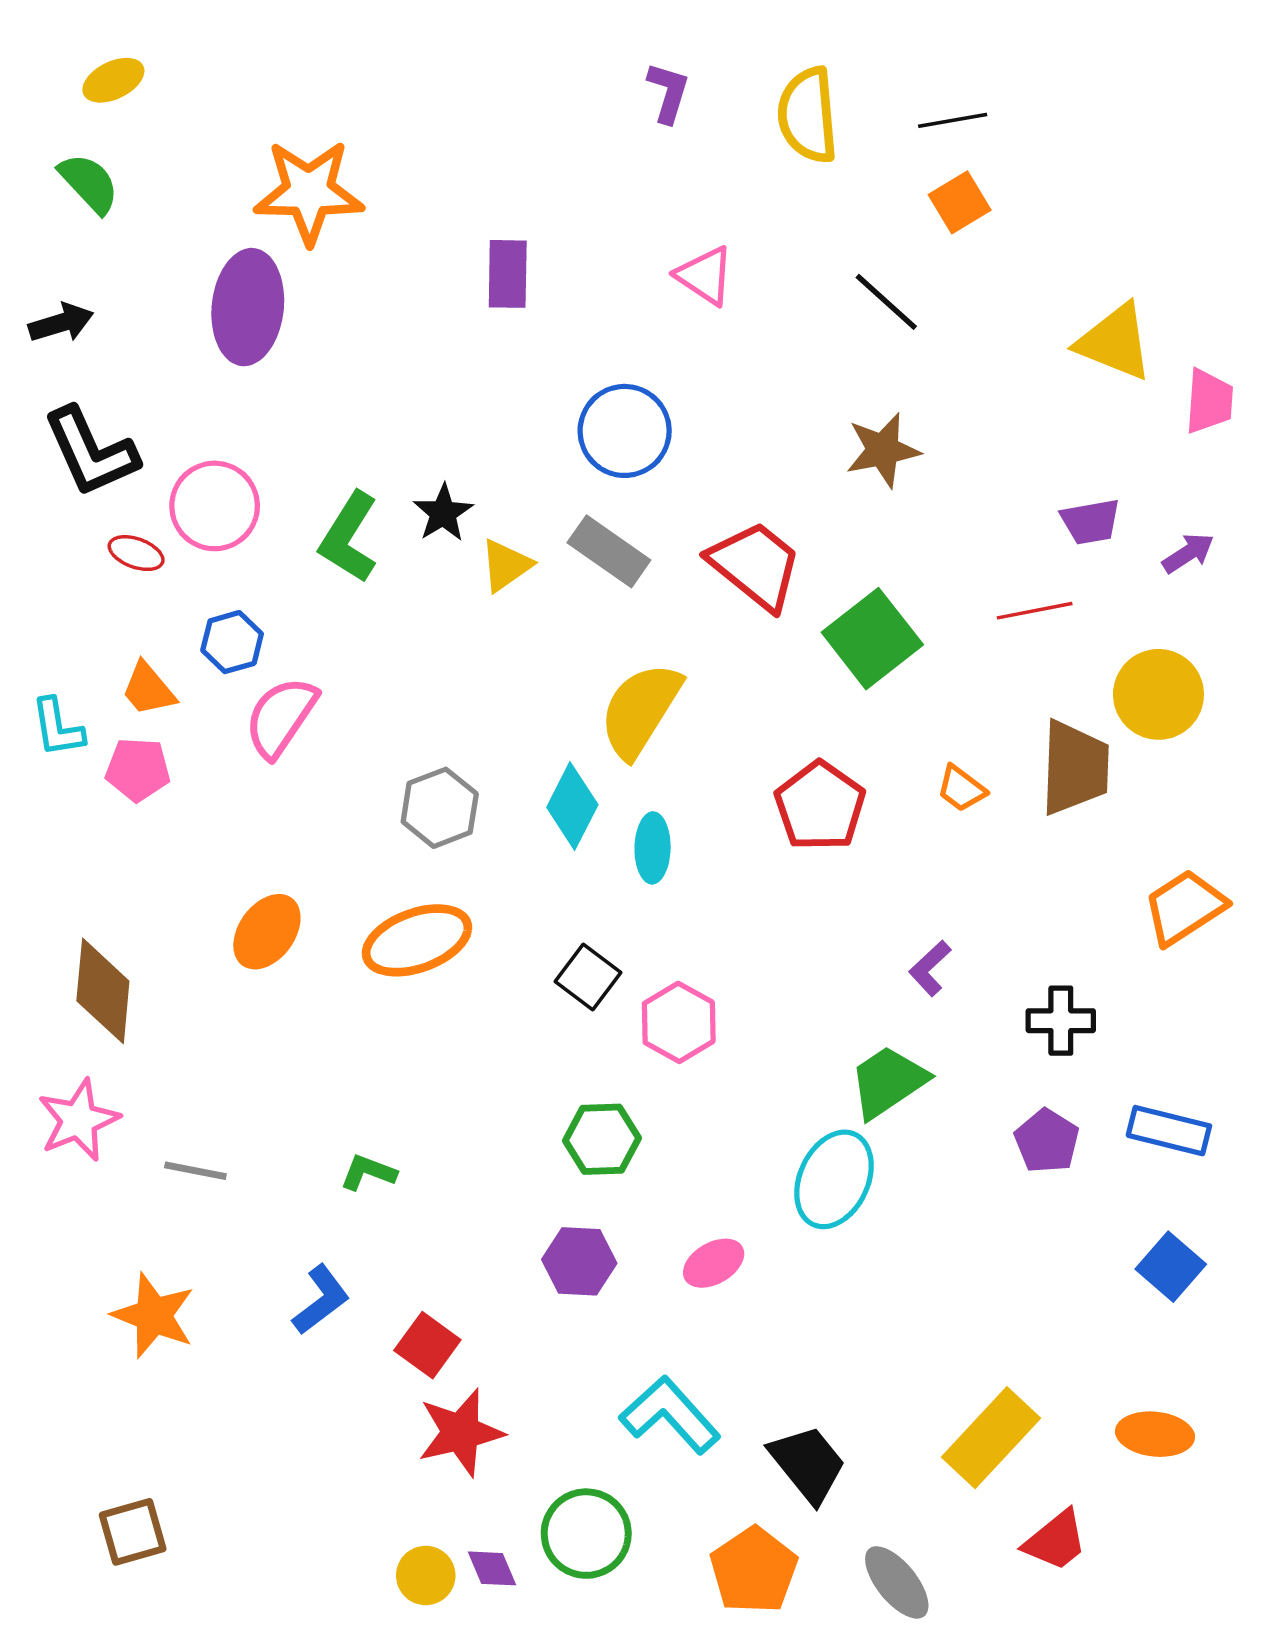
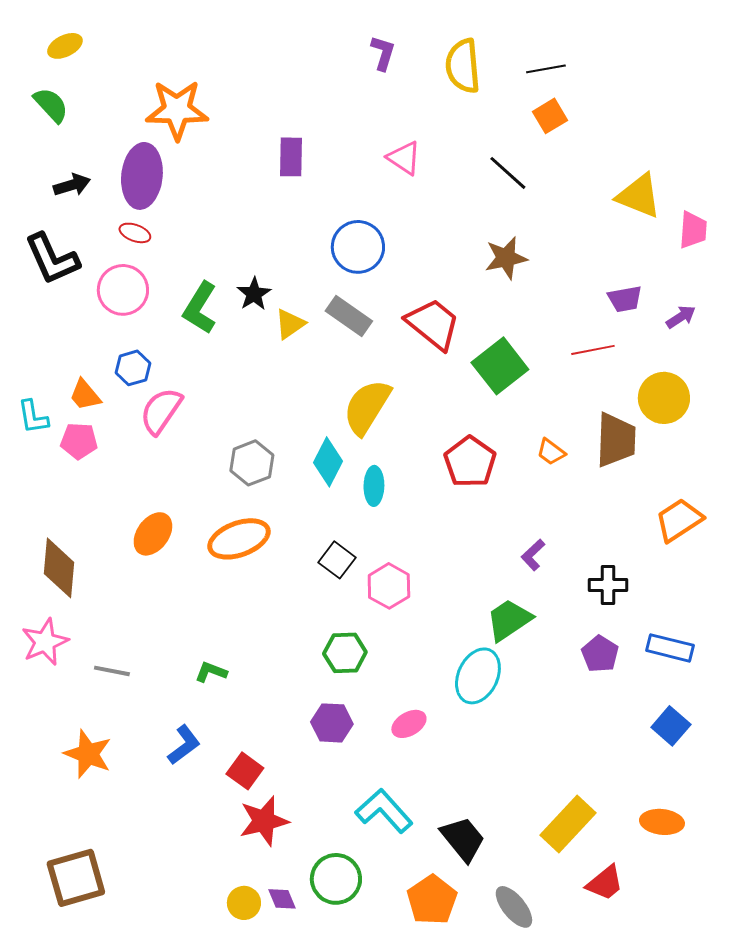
black arrow: (61, 323) -> (72, 185), moved
red ellipse: (136, 553) -> (135, 233), moved
brown square: (133, 1532) -> (76, 878), size x1.5

